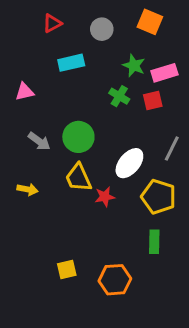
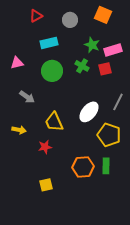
green circle: (78, 137) -> (52, 71), moved
red star: (105, 197) -> (45, 147), moved
orange hexagon: (115, 280) -> (83, 167), moved

